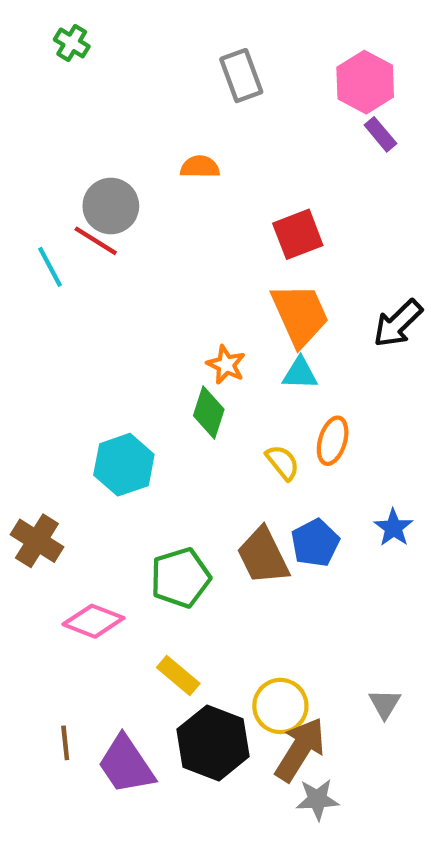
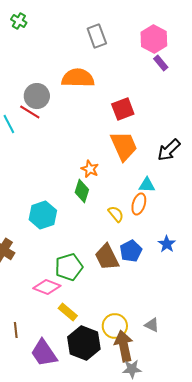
orange semicircle: (200, 167) -> (78, 78), size x1.8
cyan triangle: (300, 373) -> (147, 185), moved
pink diamond: (93, 621) -> (47, 287), moved
gray triangle: (385, 704) -> (152, 325), moved, turned -35
brown line: (65, 743) -> (16, 330), moved
brown arrow: (300, 749) -> (124, 346), turned -44

